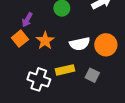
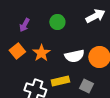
purple arrow: (27, 20) -> (24, 25), moved

